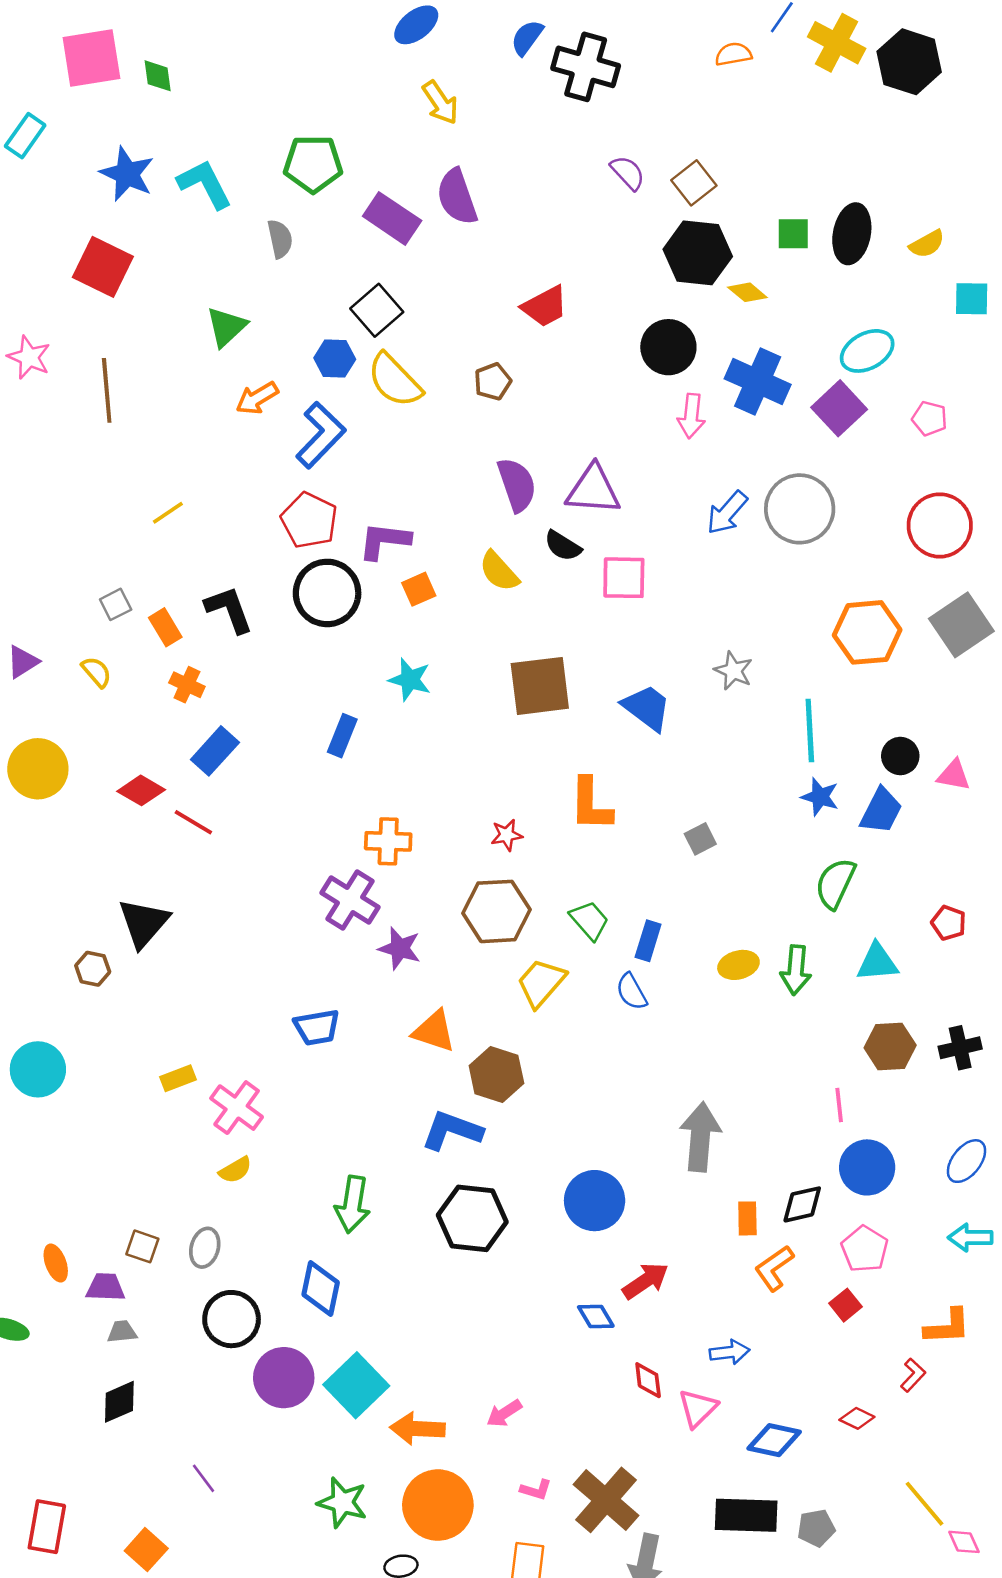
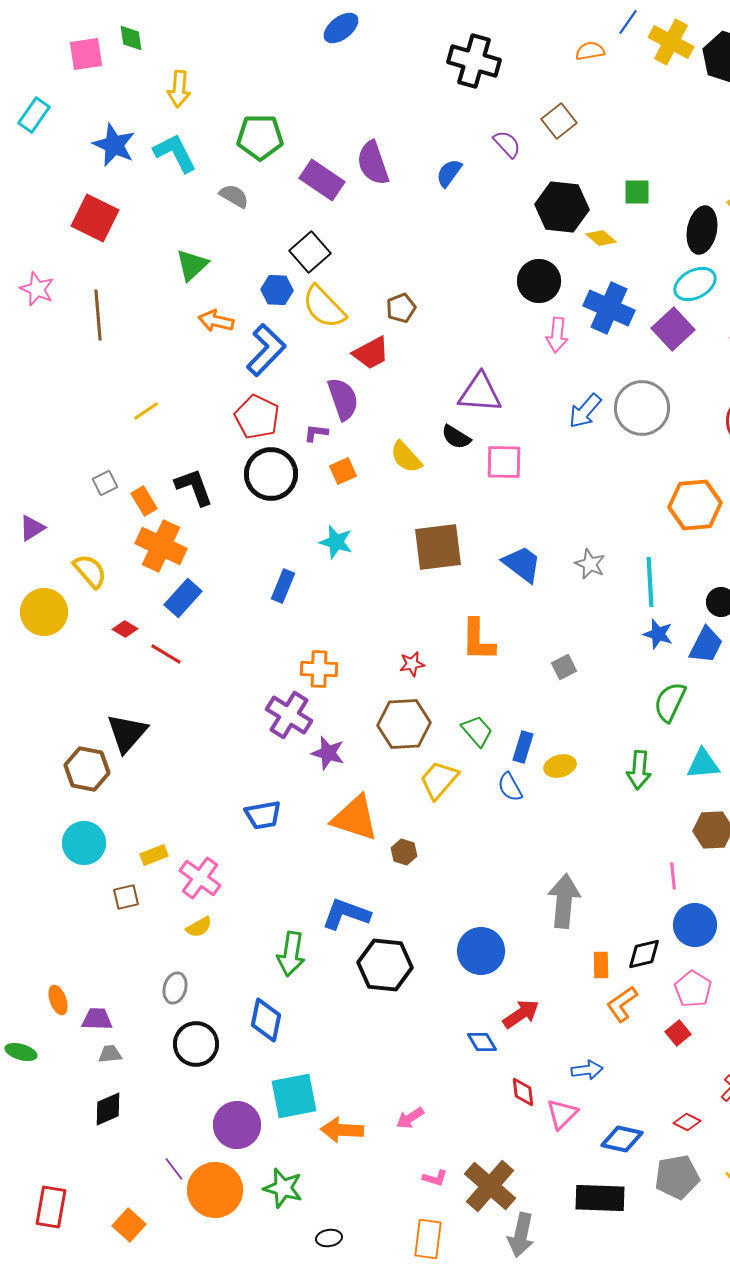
blue semicircle: (527, 38) -> (449, 173), moved
pink square: (91, 58) -> (86, 54), size x0.7
green diamond: (158, 76) -> (131, 38), moved
yellow arrow: (440, 103) -> (179, 89), moved, turned 39
brown square: (694, 183) -> (559, 121), moved
black ellipse: (852, 234) -> (702, 230), moved
gray semicircle: (280, 239) -> (234, 196), turned -48
red trapezoid: (545, 306) -> (371, 353), moved
orange arrow: (257, 398) -> (216, 321), turned 44
purple semicircle: (517, 485) -> (343, 399), moved
purple L-shape: (384, 541) -> (316, 433), size x0.6
gray star: (733, 671) -> (590, 564), moved
yellow semicircle: (96, 672) -> (90, 571), moved, size x1.4
orange cross: (187, 685) -> (161, 546), size x1.8
red diamond: (141, 790) -> (125, 629), size x0.7
yellow ellipse: (738, 965) -> (560, 766), moved
brown hexagon: (93, 969) -> (87, 769), size x1.6
orange triangle: (434, 1031) -> (355, 818), size x1.4
cyan circle: (38, 1069) -> (84, 843), moved
brown hexagon: (496, 1074) -> (404, 852), size x0.6
blue L-shape: (452, 1131) -> (346, 914), moved
brown square: (142, 1246) -> (126, 897), moved, turned -32
purple circle: (284, 1378) -> (237, 1125), moved
cyan square: (356, 1385) -> (294, 1096), turned 33
orange circle: (438, 1505) -> (215, 1190), moved
gray pentagon: (816, 1528) -> (677, 1177), moved, size x1.5

